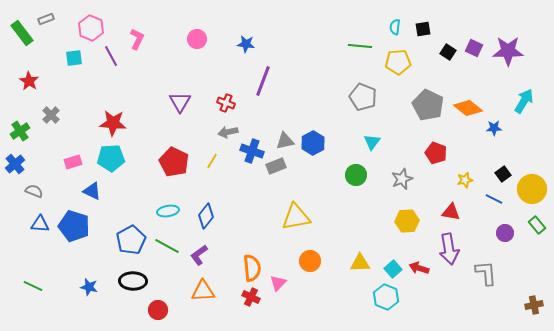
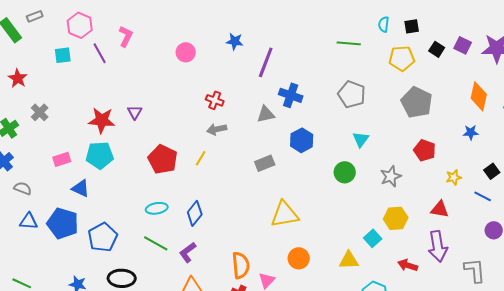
pink circle: (197, 39) -> (186, 52), moved
yellow pentagon: (398, 62) -> (402, 58), moved
purple line: (263, 81) -> (266, 62), moved
purple triangle: (180, 102) -> (135, 112), moved, size x0.7
orange diamond: (468, 108) -> (479, 96), moved, turned 64
blue star: (494, 128) -> (471, 132), moved
gray triangle: (285, 141) -> (266, 114), moved
blue cross: (252, 151) -> (291, 95), moved
blue pentagon: (131, 240) -> (103, 237), moved
cyan square: (393, 269) -> (373, 238), moved

